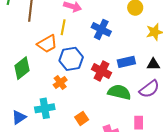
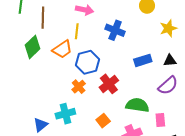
green diamond: (22, 68) -> (32, 47), moved
red cross: (102, 71) -> (109, 84), moved, turned 30
green semicircle: (119, 92) -> (137, 105), moved

